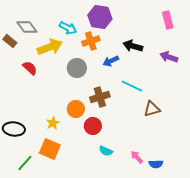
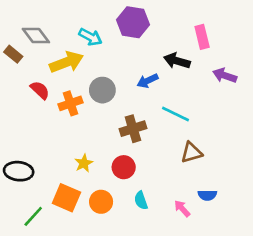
pink rectangle: (168, 20) -> (202, 37), moved
orange cross: (91, 41) -> (70, 103), moved
orange circle: (76, 109) -> (101, 202), moved
brown triangle: (152, 109) -> (191, 153), moved
yellow star: (53, 123) -> (84, 163), moved
cyan semicircle: (106, 151) -> (141, 200), turned 48
blue semicircle: (156, 164) -> (207, 195), moved

